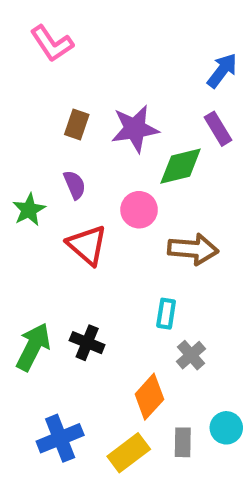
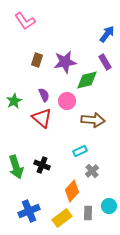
purple semicircle: (75, 185) -> (44, 95), moved
cyan rectangle: (166, 314) -> (80, 151), turned 56
green arrow: (33, 347) -> (16, 167), turned 135

